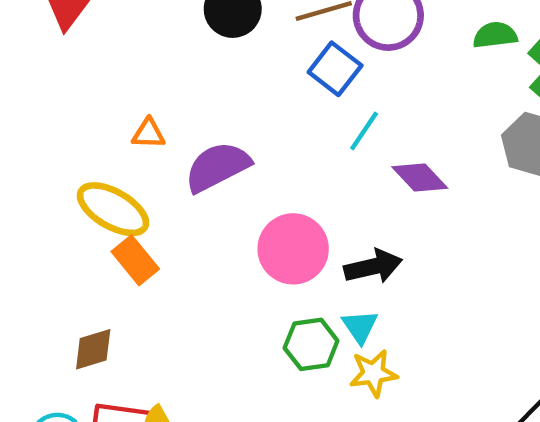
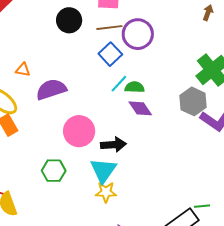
green semicircle: (495, 35) -> (135, 87), moved
cyan triangle: (360, 327) -> (103, 170), size x1.6
green hexagon: (311, 344) -> (54, 171), moved

